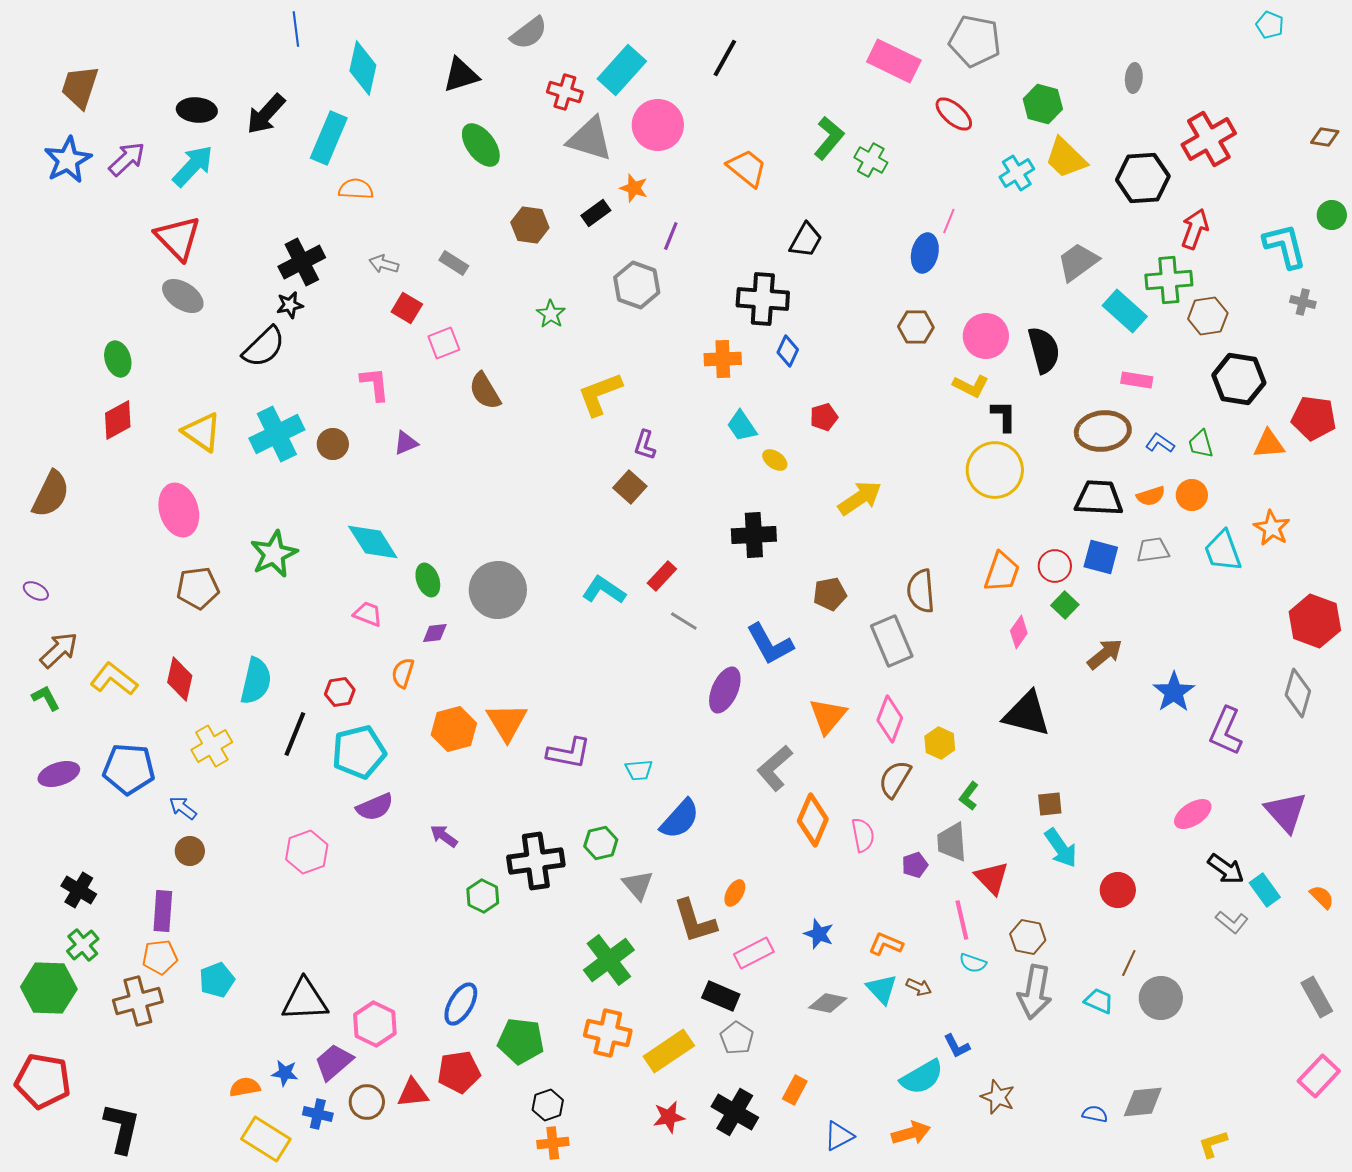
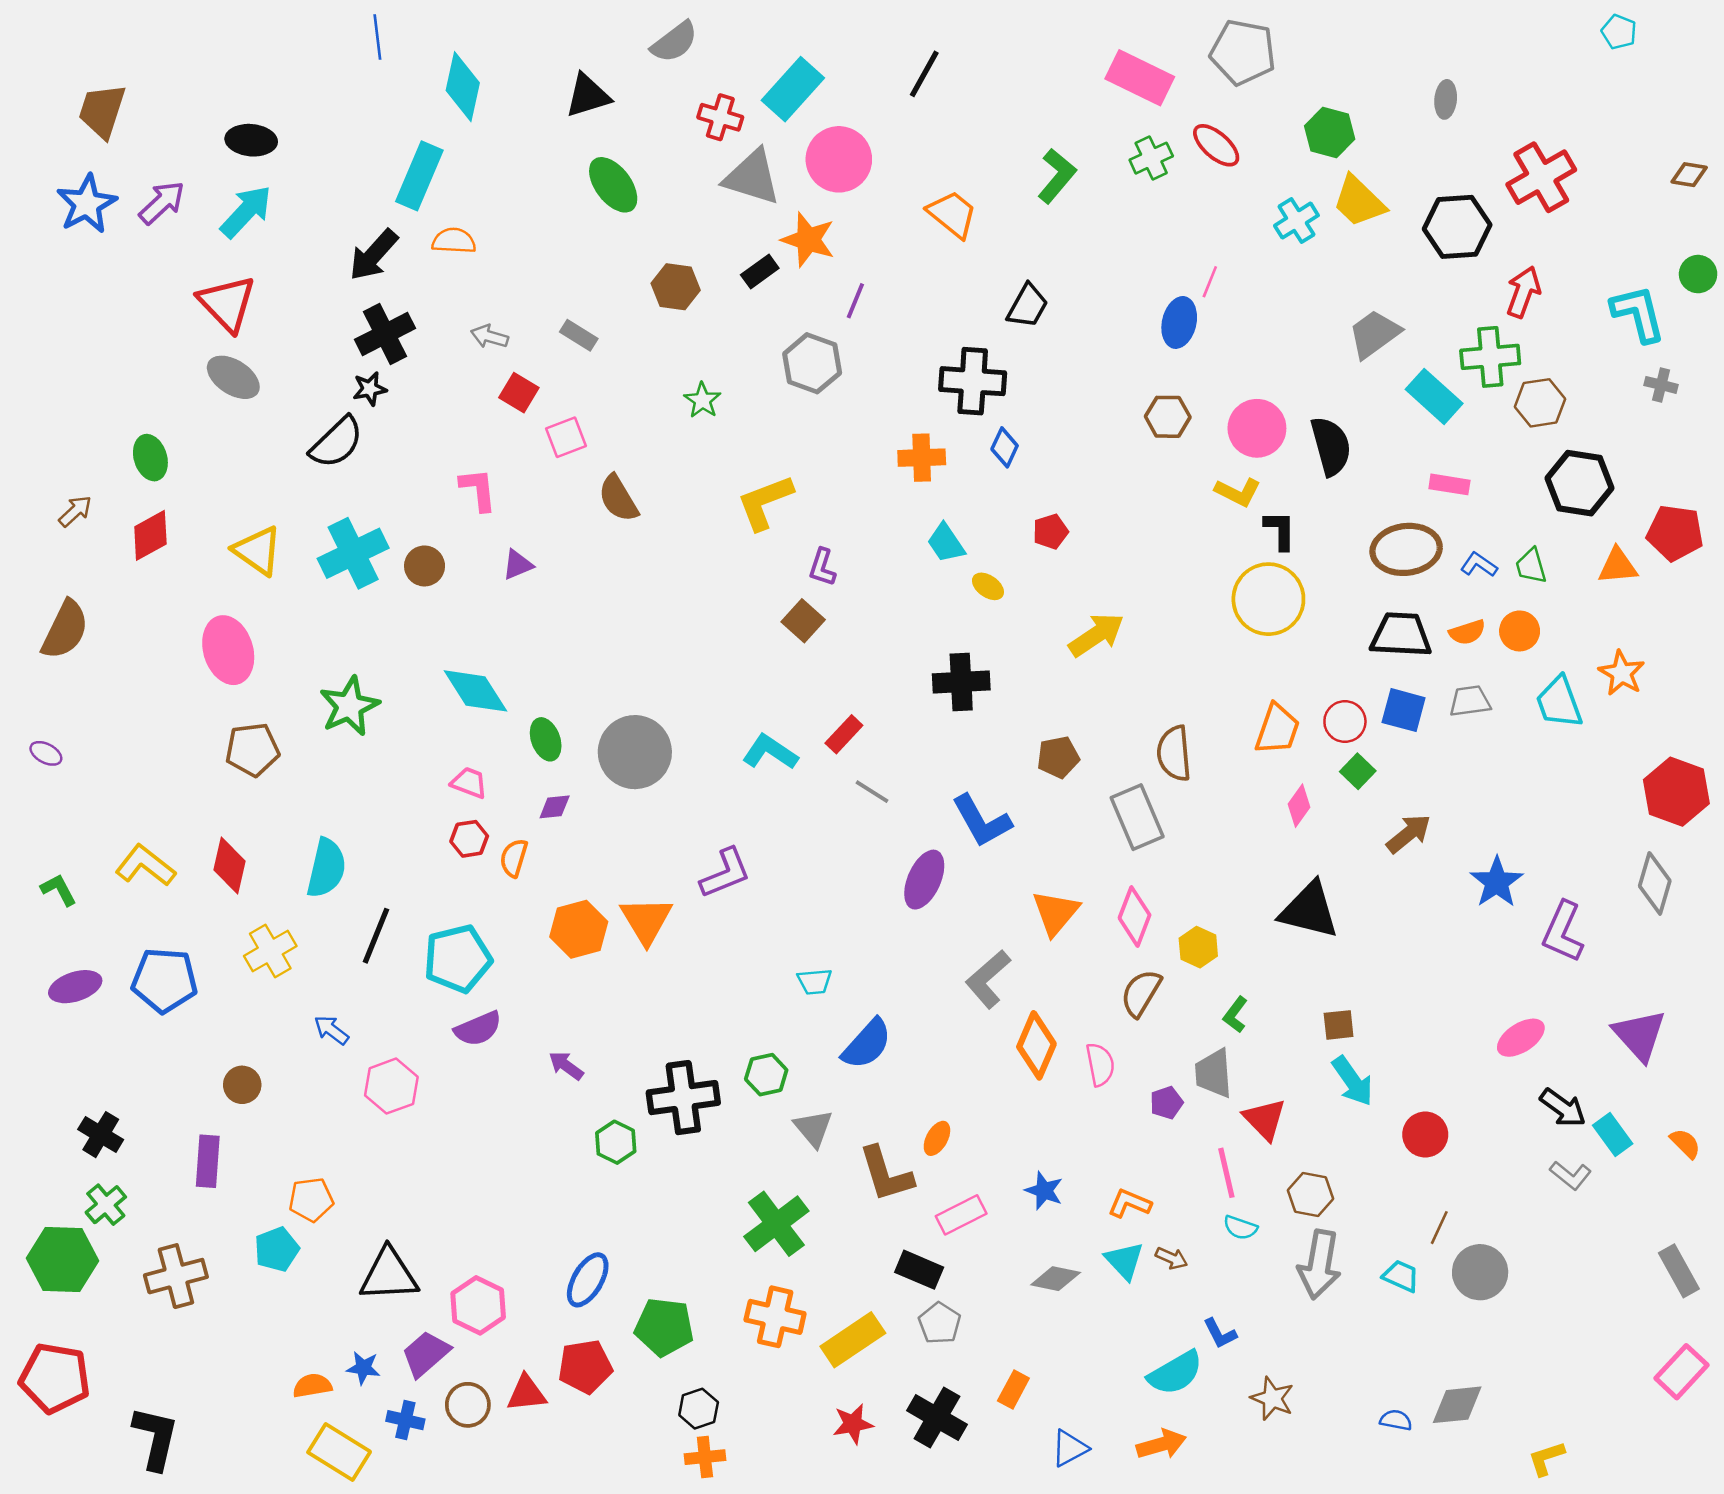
black arrow: (266, 114) -> (374, 255), moved
green cross: (871, 160) -> (1151, 158), moved, turned 36
orange star: (634, 188) -> (808, 240), size x1.5
brown arrow: (59, 650) -> (75, 511), moved, size x0.7
red hexagon: (340, 692) -> (469, 839), moved
purple L-shape: (569, 753) -> (725, 873), moved, turned -33
blue arrow: (183, 808) -> (331, 1030), moved
orange pentagon: (160, 957) -> (311, 1200), moved

